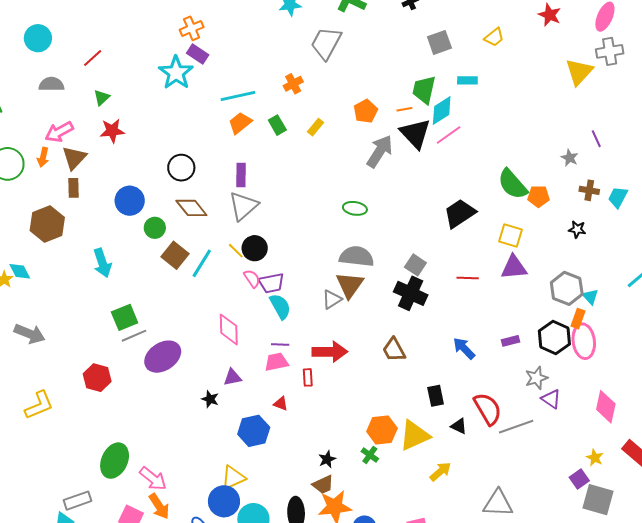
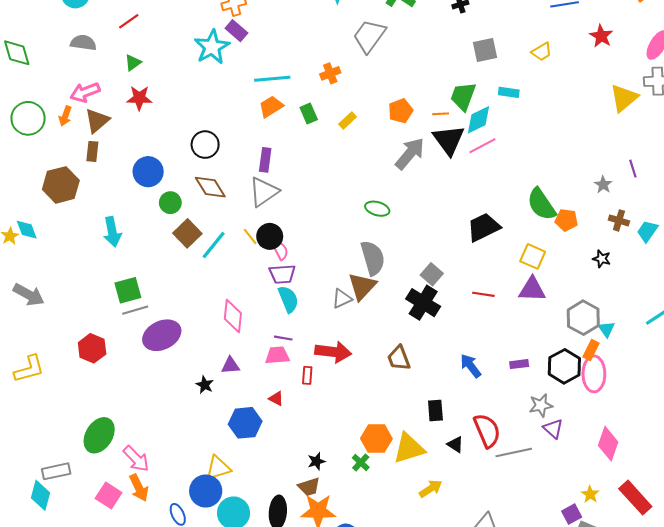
gray semicircle: (357, 256) -> (373, 258), turned 60
pink semicircle: (252, 278) -> (280, 250), moved

